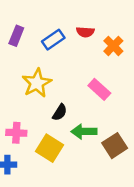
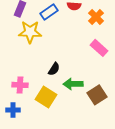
yellow star: (37, 83) -> (30, 32), moved, turned 30
pink rectangle: (99, 89) -> (99, 48), moved

